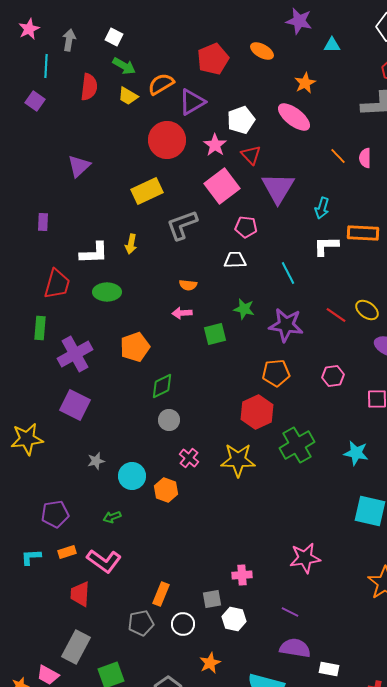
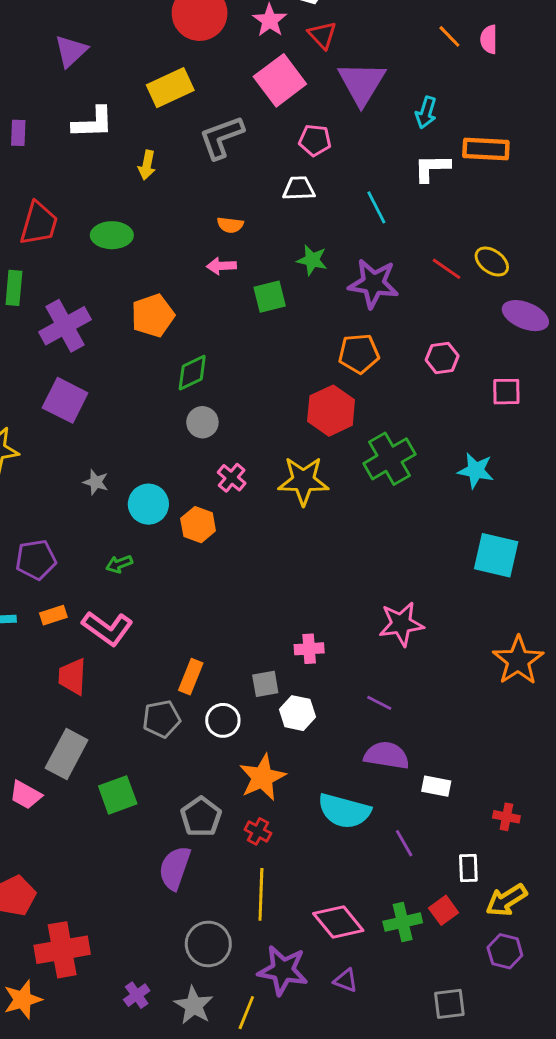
white L-shape: (94, 253) -> (93, 123), moved
gray star: (96, 461) -> (96, 482), turned 30
orange star: (210, 663) -> (262, 777), size x1.5

